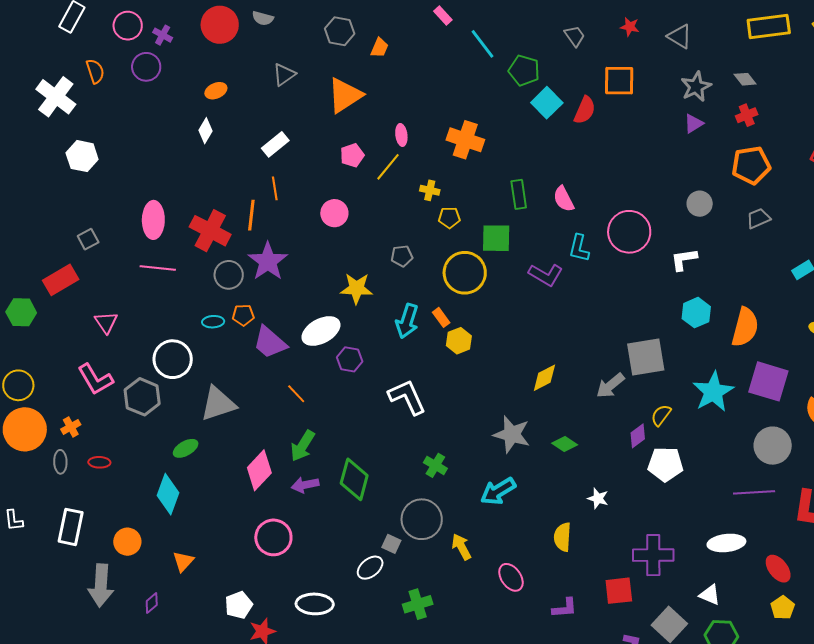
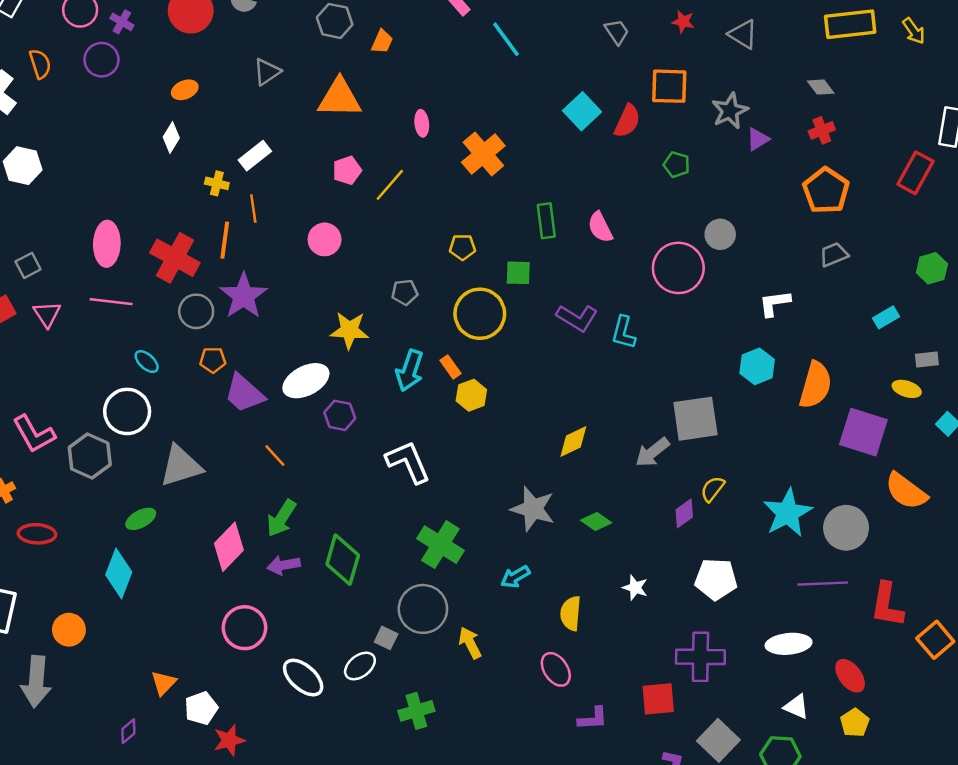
green pentagon: (524, 70) -> (677, 165), moved, size x0.7
gray star: (696, 87) -> (730, 111), moved
orange triangle: (345, 95) -> (340, 98), turned 33
pink ellipse: (401, 135) -> (422, 123), moved
orange cross: (465, 140) -> (483, 154), turned 30
orange pentagon: (751, 165) -> (826, 191), turned -30
yellow cross: (430, 190) -> (217, 183), moved
gray circle: (700, 204) -> (720, 234), moved
green square: (496, 238) -> (518, 273), size x0.7
cyan L-shape: (579, 248) -> (623, 332), moved
white L-shape: (684, 259) -> (775, 303), moved
pink triangle: (106, 322) -> (47, 314), moved
cyan ellipse: (213, 322) -> (147, 362), moved, turned 45
purple square: (768, 381) -> (863, 432), moved
cyan star: (713, 392) -> (788, 513), moved
red ellipse: (99, 462) -> (37, 534), size x1.4
white pentagon: (665, 464) -> (716, 579), moved
green cross: (435, 465) -> (440, 545), size x1.6
cyan arrow: (498, 491) -> (515, 577), size x0.7
yellow semicircle: (562, 537) -> (571, 613), moved
orange triangle: (183, 561) -> (164, 683), moved
pink ellipse: (511, 577) -> (556, 669), moved
white triangle: (710, 595) -> (796, 707), moved
purple diamond: (152, 603) -> (128, 731), moved
white ellipse: (315, 604) -> (303, 678), moved, turned 39

